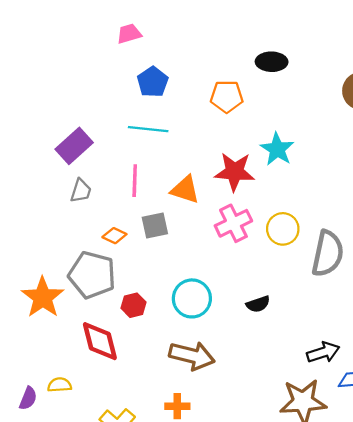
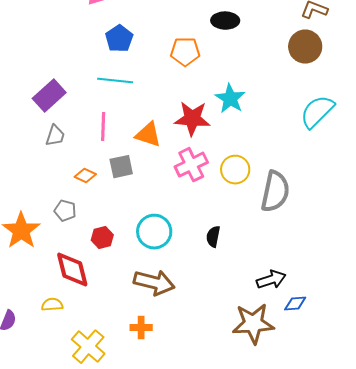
gray pentagon: (92, 275) -> (65, 211), size x0.5
black semicircle: (258, 304) -> (213, 237), turned 120
yellow semicircle: (59, 385) -> (52, 305), moved

